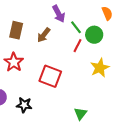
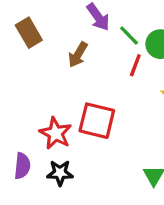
brown rectangle: (16, 30) -> (29, 33), moved, turned -36
red star: (14, 62) -> (56, 133), moved

